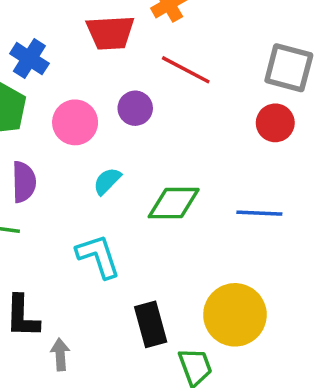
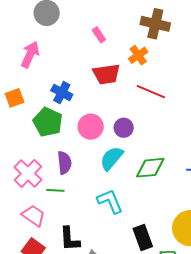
purple circle: (135, 108) -> (124, 128), moved
cyan semicircle: (107, 181) -> (112, 158), size x1.5

